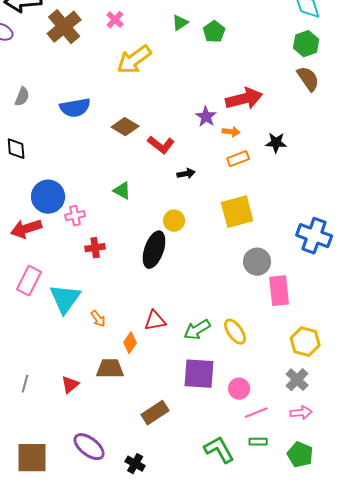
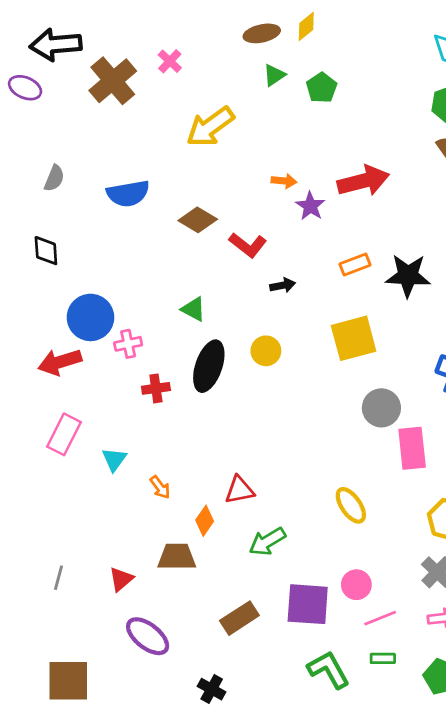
pink cross: (115, 20) -> (170, 61), moved
orange arrow: (231, 132) -> (284, 181), moved
black star: (276, 143) -> (408, 276), moved, size x1.5
black ellipse: (154, 250) -> (209, 366), moved
cyan triangle: (65, 299) -> (114, 459), size x0.6
green arrow: (197, 330) -> (267, 542), moved
purple square: (199, 374) -> (308, 604), moved
purple ellipse: (89, 447) -> (148, 636), moved

